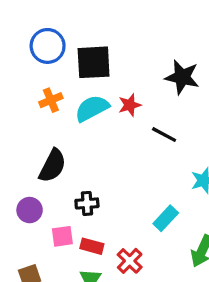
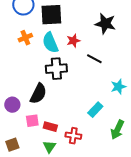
cyan semicircle: (92, 108) -> (50, 43), turned -85
black semicircle: (53, 166) -> (38, 94), moved
black cross: (87, 203) -> (56, 69), moved, size x1.5
red cross: (130, 261) -> (73, 136), turned -35

